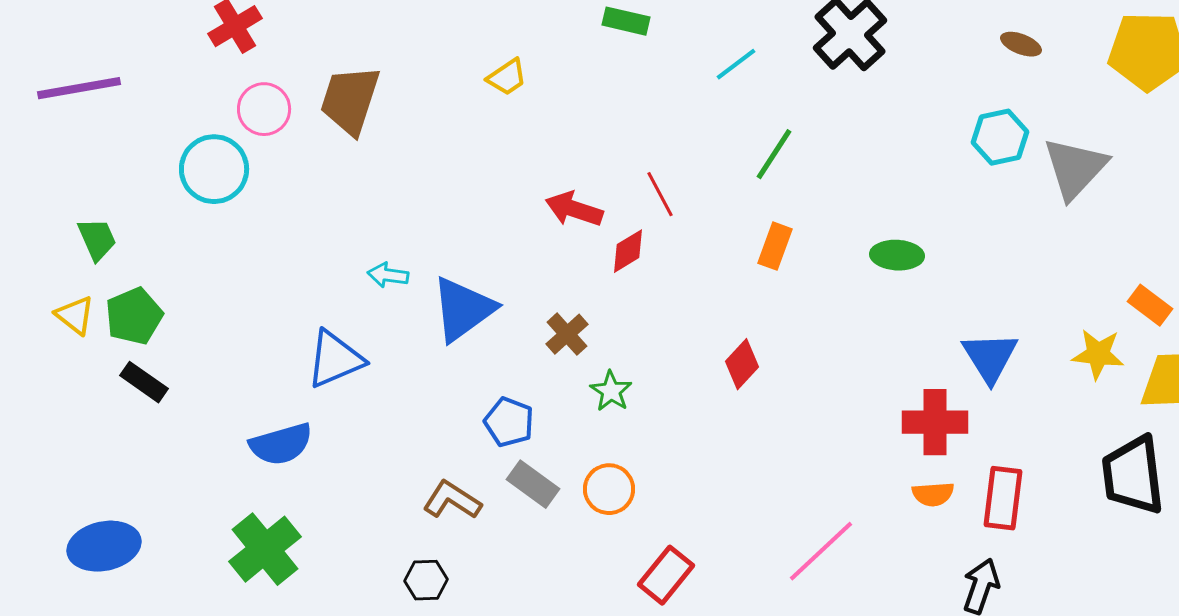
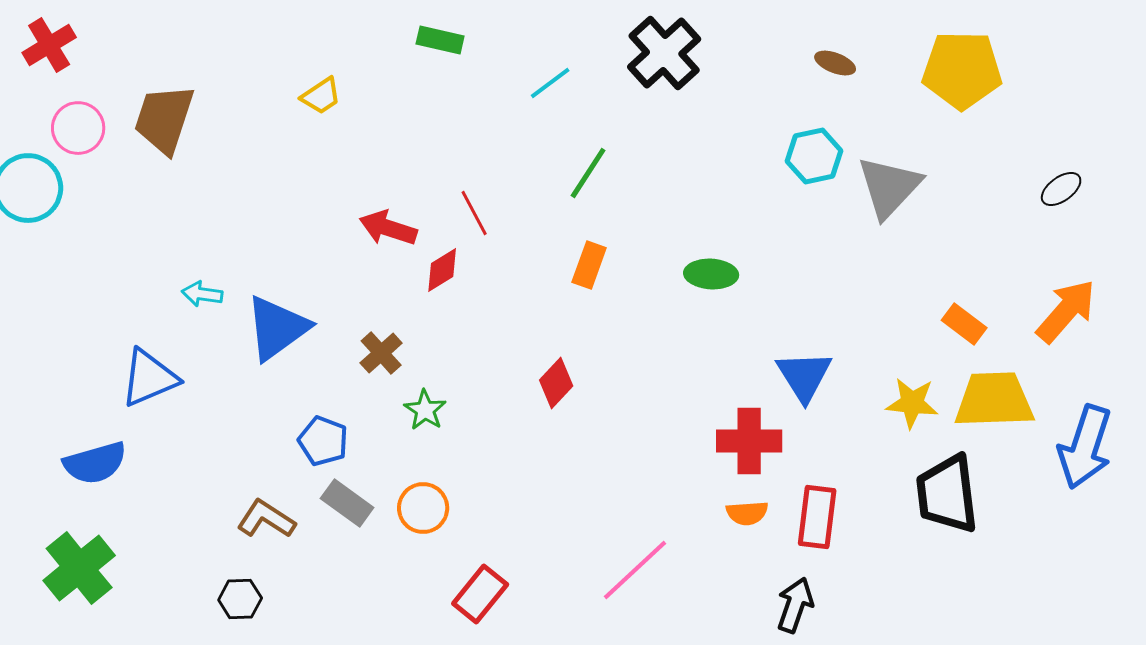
yellow star: (1098, 354) -> (912, 403), moved

